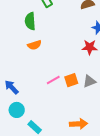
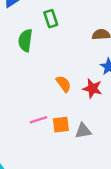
orange semicircle: (34, 45) -> (64, 84), moved, turned -120

